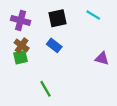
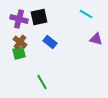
black square: (57, 18) -> (39, 17), moved
purple triangle: (102, 58) -> (96, 39), moved

